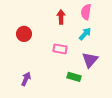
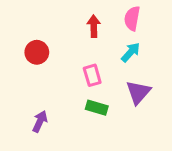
pink rectangle: (60, 49) -> (92, 75), turned 64
green rectangle: (74, 77) -> (97, 108), moved

